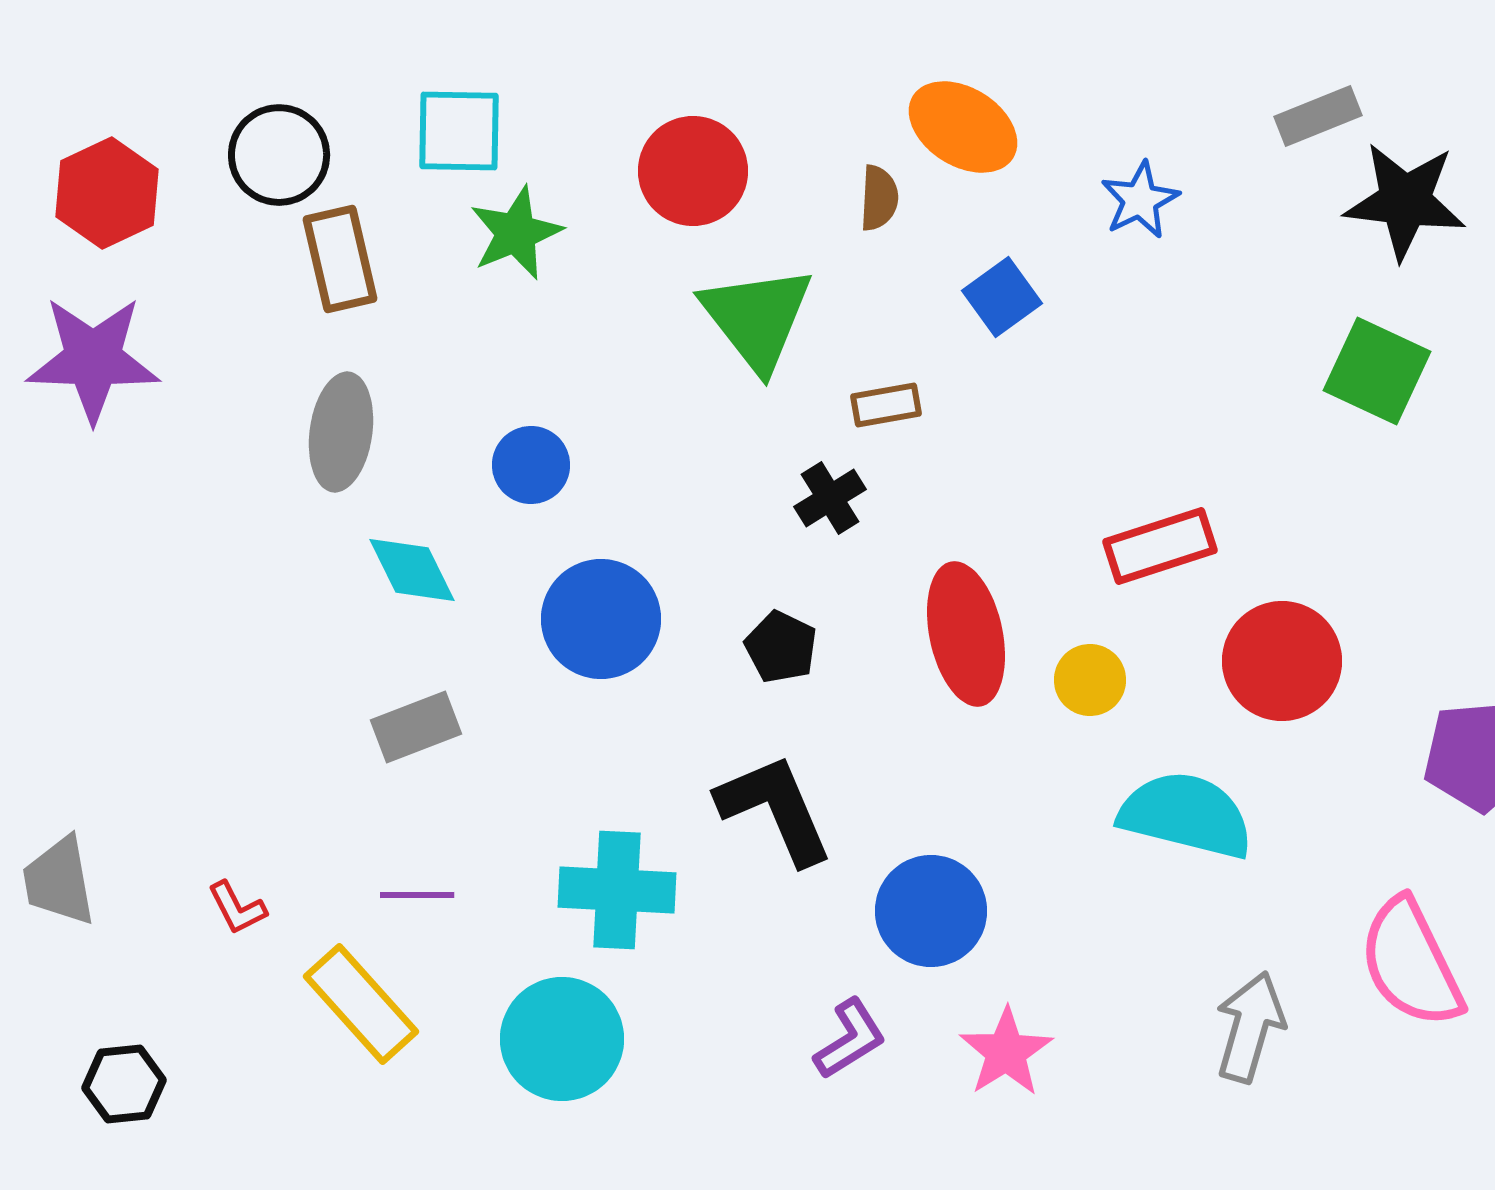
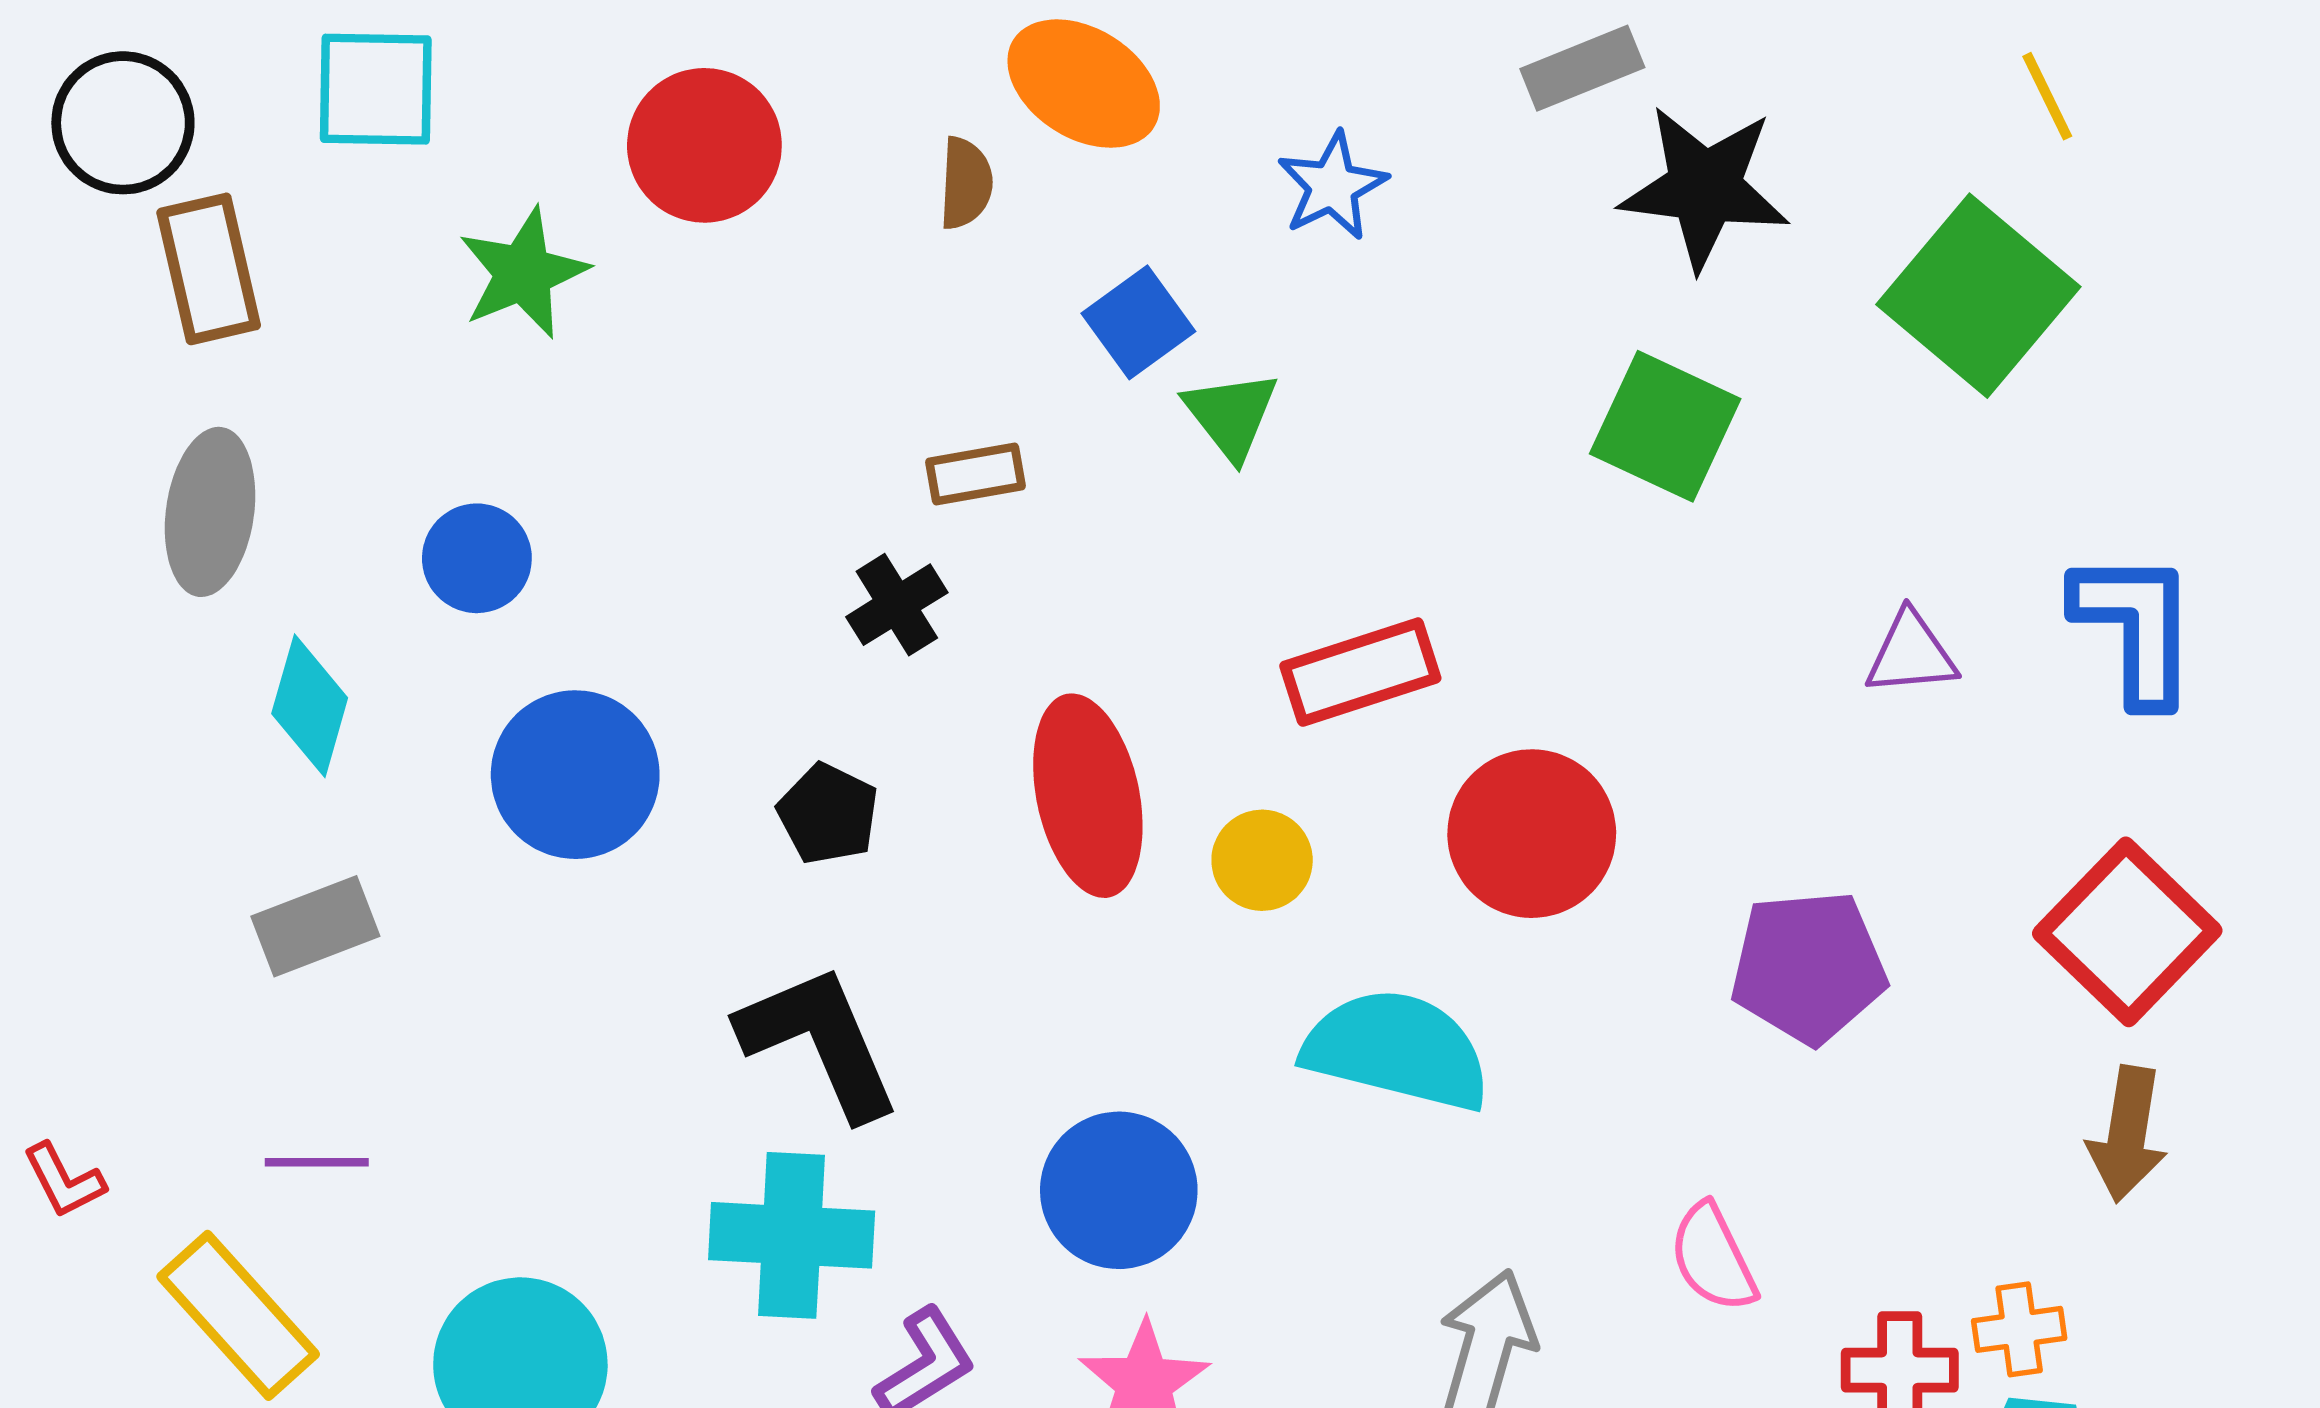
green star: (516, 233) -> (523, 273), moved
green triangle: (757, 318) -> (1231, 415), moved, size x0.6
cyan diamond: (412, 570) -> (310, 706), turned 42
cyan cross: (617, 890) -> (792, 1235), moved
blue circle: (931, 911) -> (1119, 1190), moved
pink semicircle: (1411, 963) -> (1713, 1258), size x0.6

